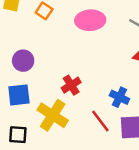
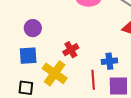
blue cross: (119, 97) -> (109, 61), turned -35
red line: (100, 121) -> (93, 80), turned 30

